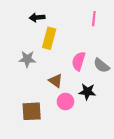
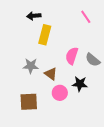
pink line: (94, 19) -> (86, 17), turned -40
gray star: (27, 59) -> (31, 66), moved

